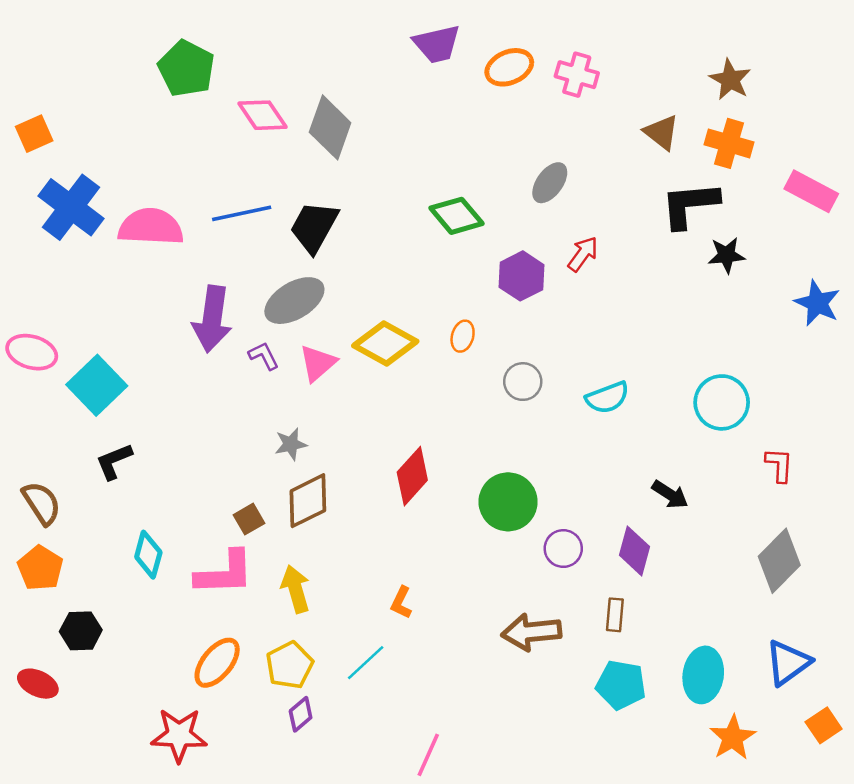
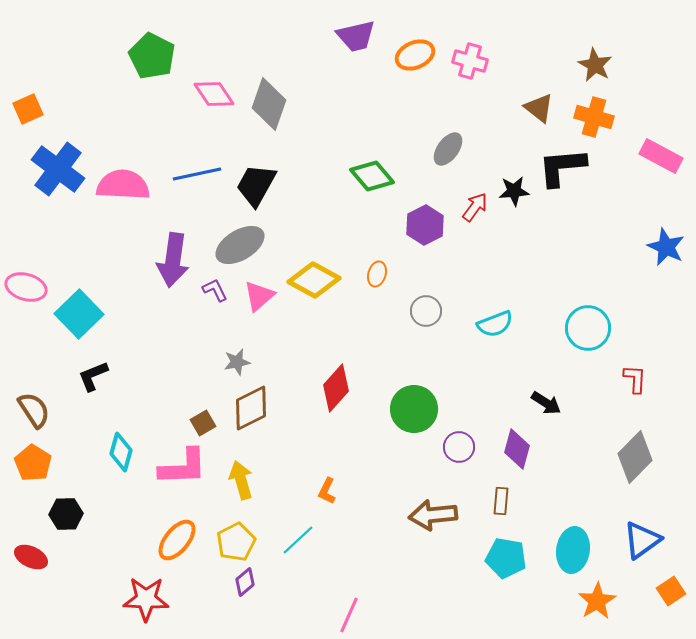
black star: (727, 255) -> (514, 191), moved

